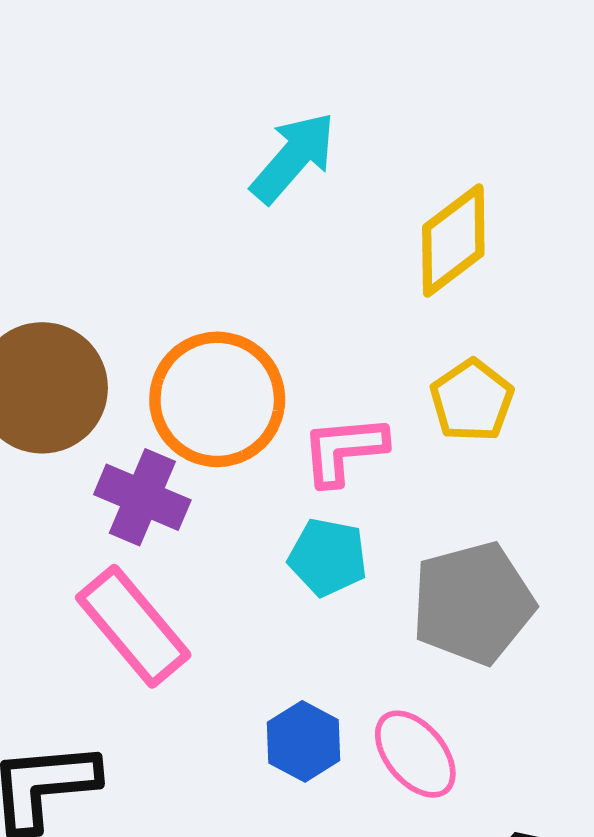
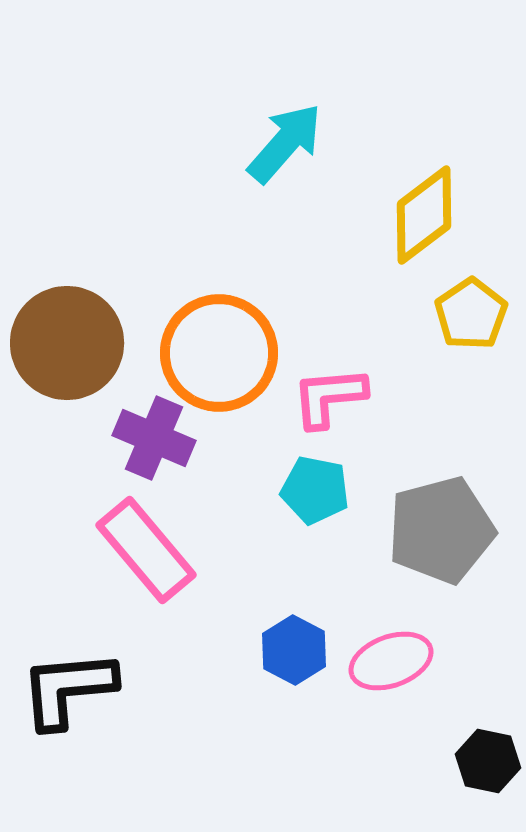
yellow pentagon: (472, 401) -> (471, 314), moved
pink ellipse: (415, 754) -> (391, 661), turned -70

